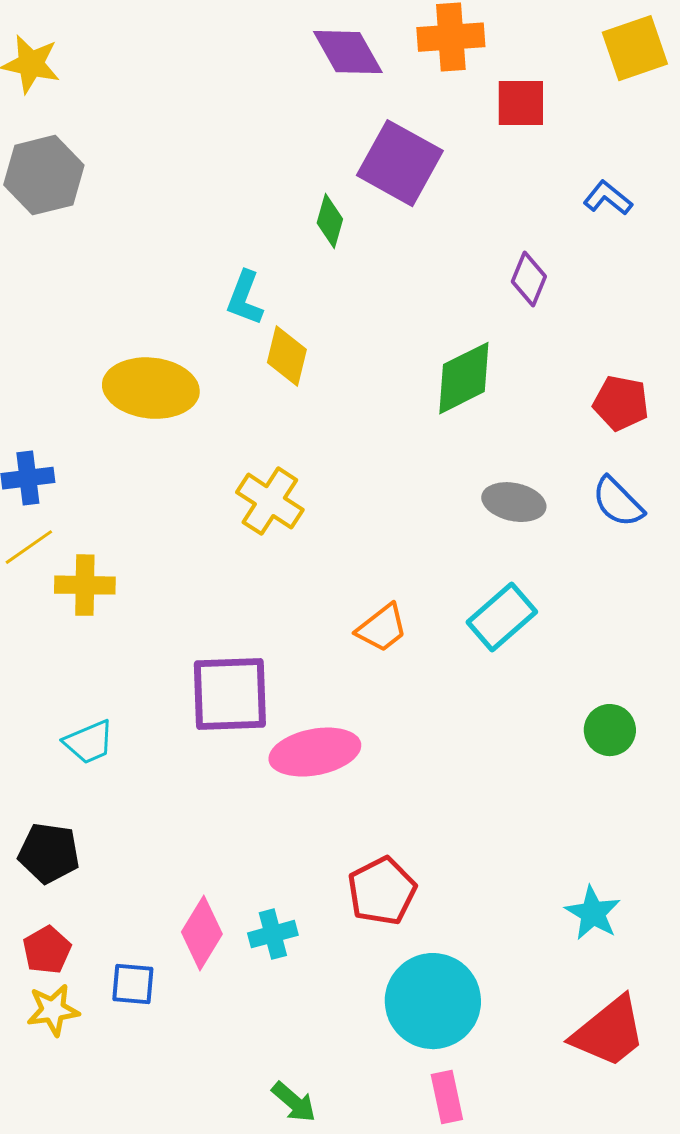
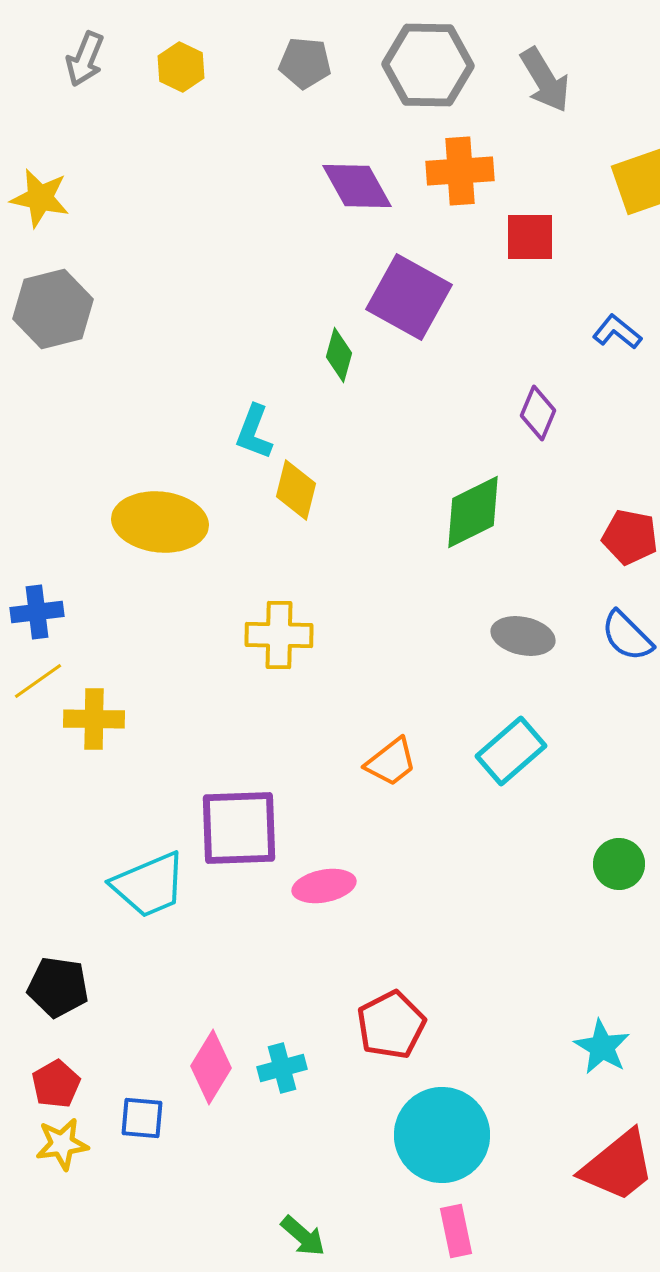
yellow cross: (270, 501) -> (279, 635), turned -32
cyan trapezoid: (89, 742) -> (149, 885), moved, size x1.5
pink ellipse: (315, 752) -> (324, 886), size x0.7

